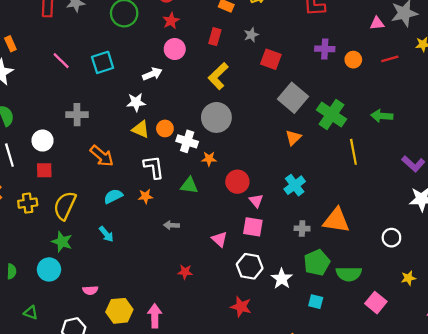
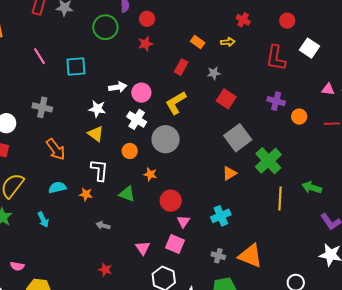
pink circle: (175, 49) -> (141, 93), moved
green arrow: (382, 116) -> (312, 187), moved
orange circle: (165, 128) -> (130, 151), moved
white cross: (187, 141) -> (137, 119), moved

